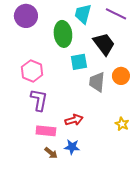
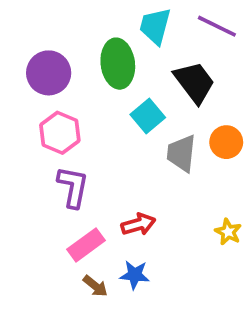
purple circle: (26, 16) -> (49, 73), moved
cyan square: (79, 62) -> (148, 116), turned -30
pink rectangle: (46, 131) -> (86, 245), turned -42

